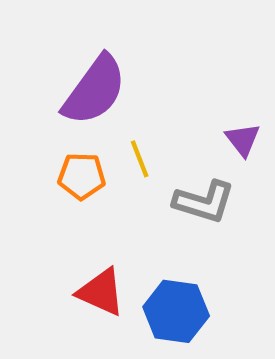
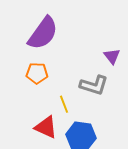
yellow line: (140, 159) -> (64, 104), moved

